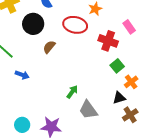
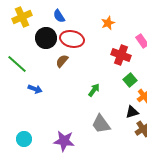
red ellipse: (75, 25) -> (72, 39), moved
green arrow: (72, 92) -> (94, 90), moved
cyan circle: (22, 125) -> (24, 139), moved

